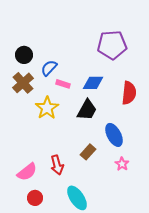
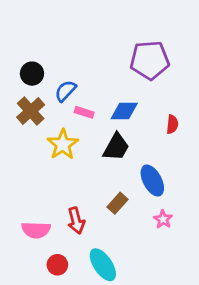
red semicircle: (129, 93) -> (172, 124), size x0.6
pink semicircle: (27, 172) -> (36, 230), turned 40
red circle: (35, 198) -> (57, 265), moved

